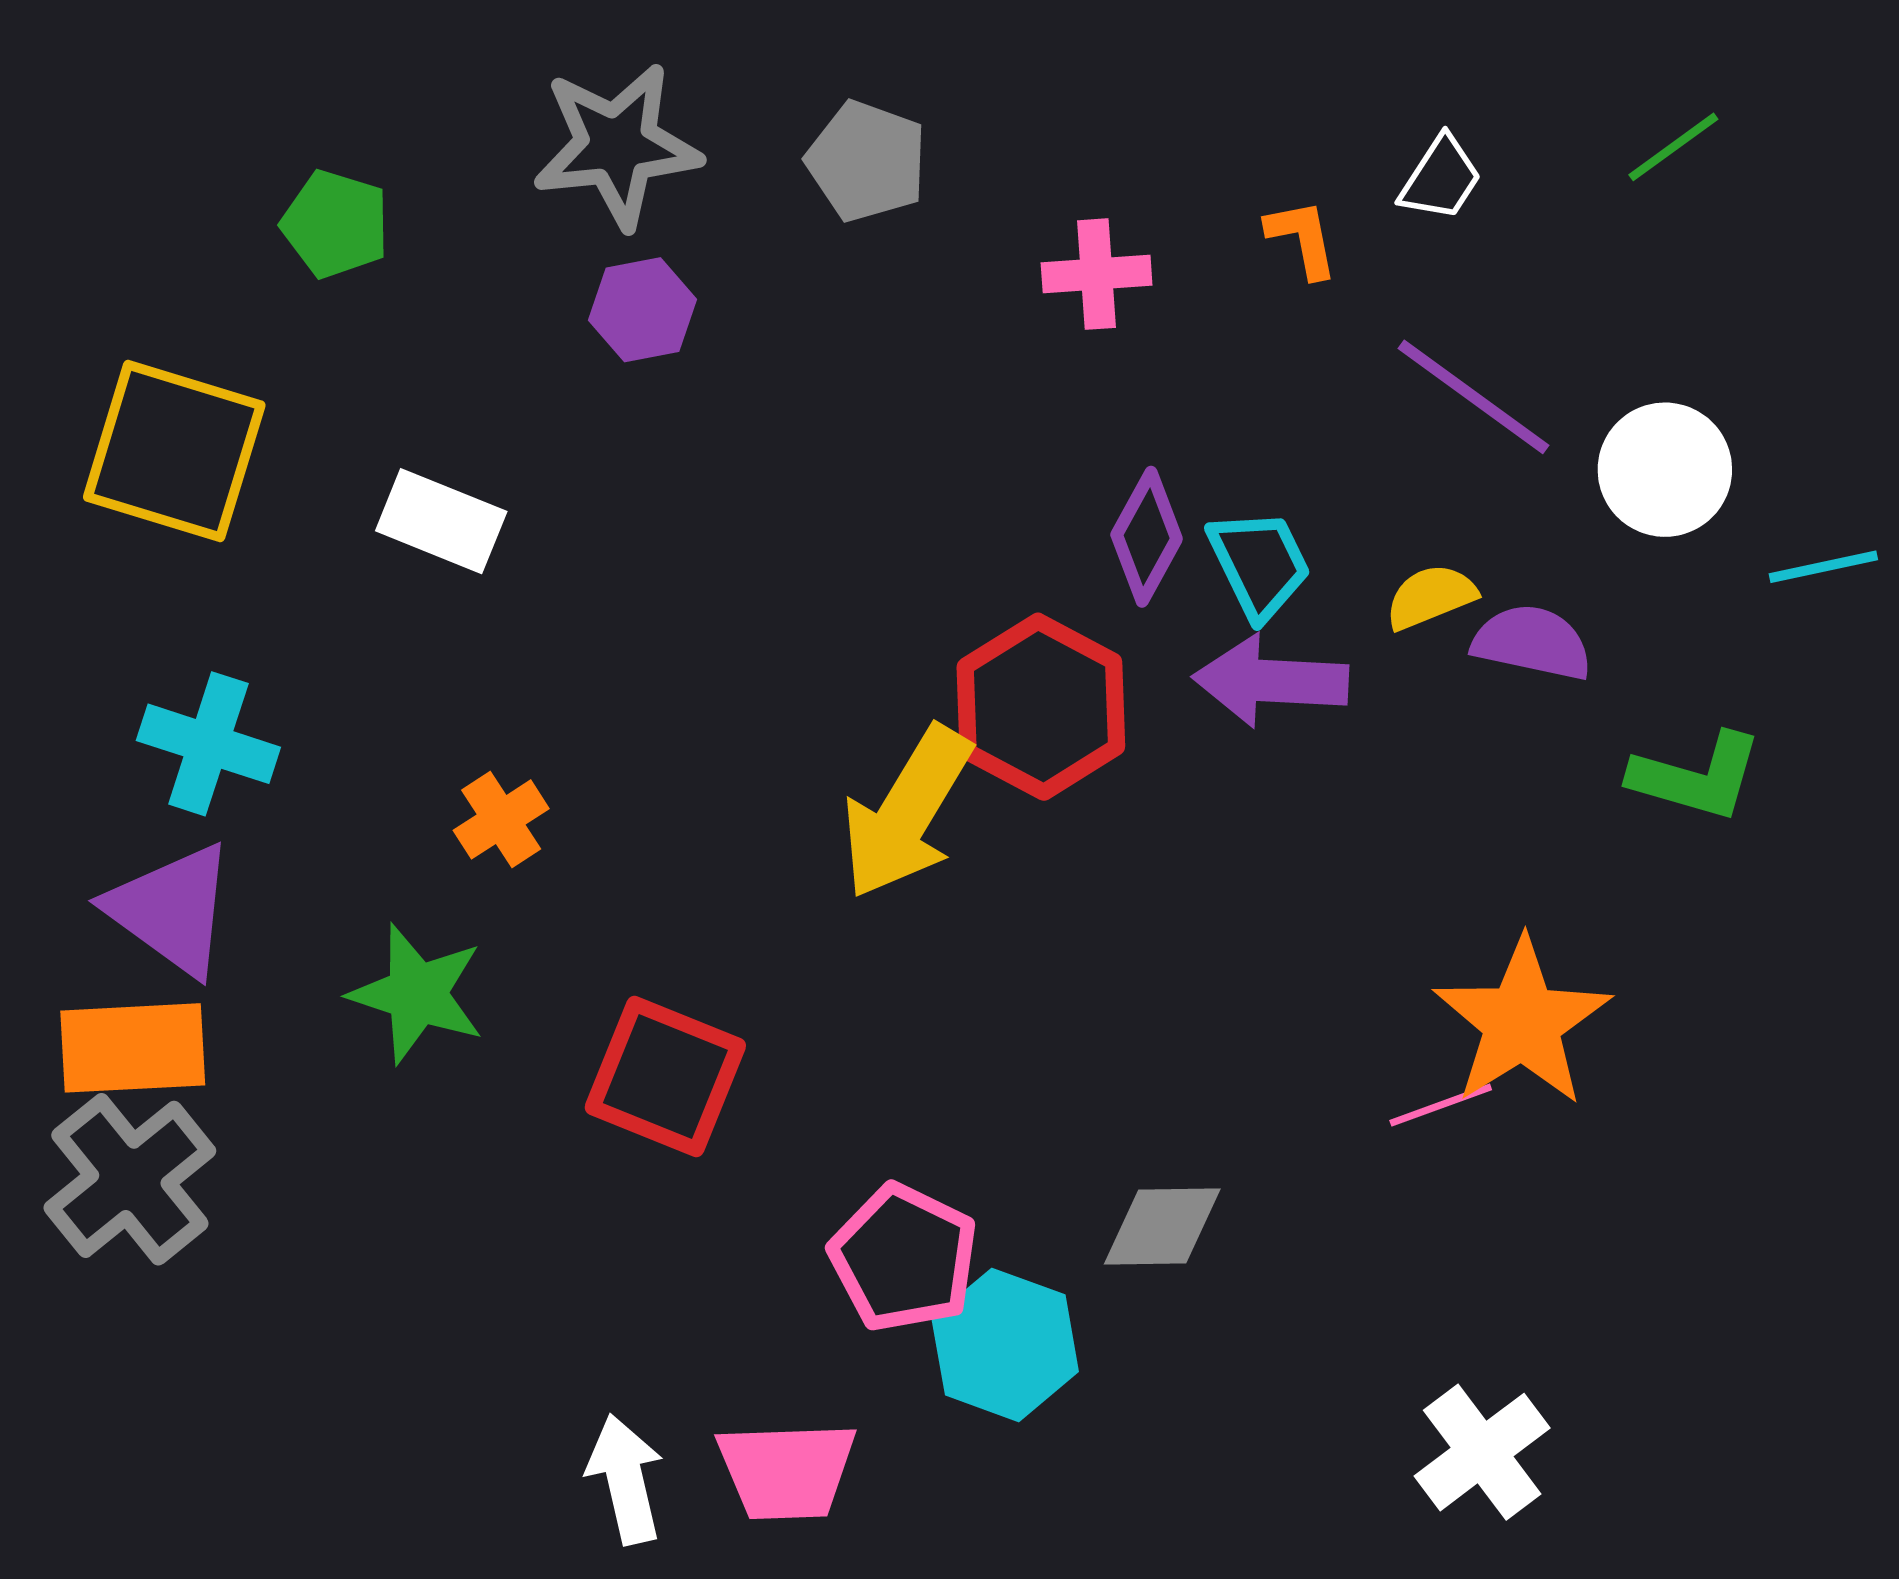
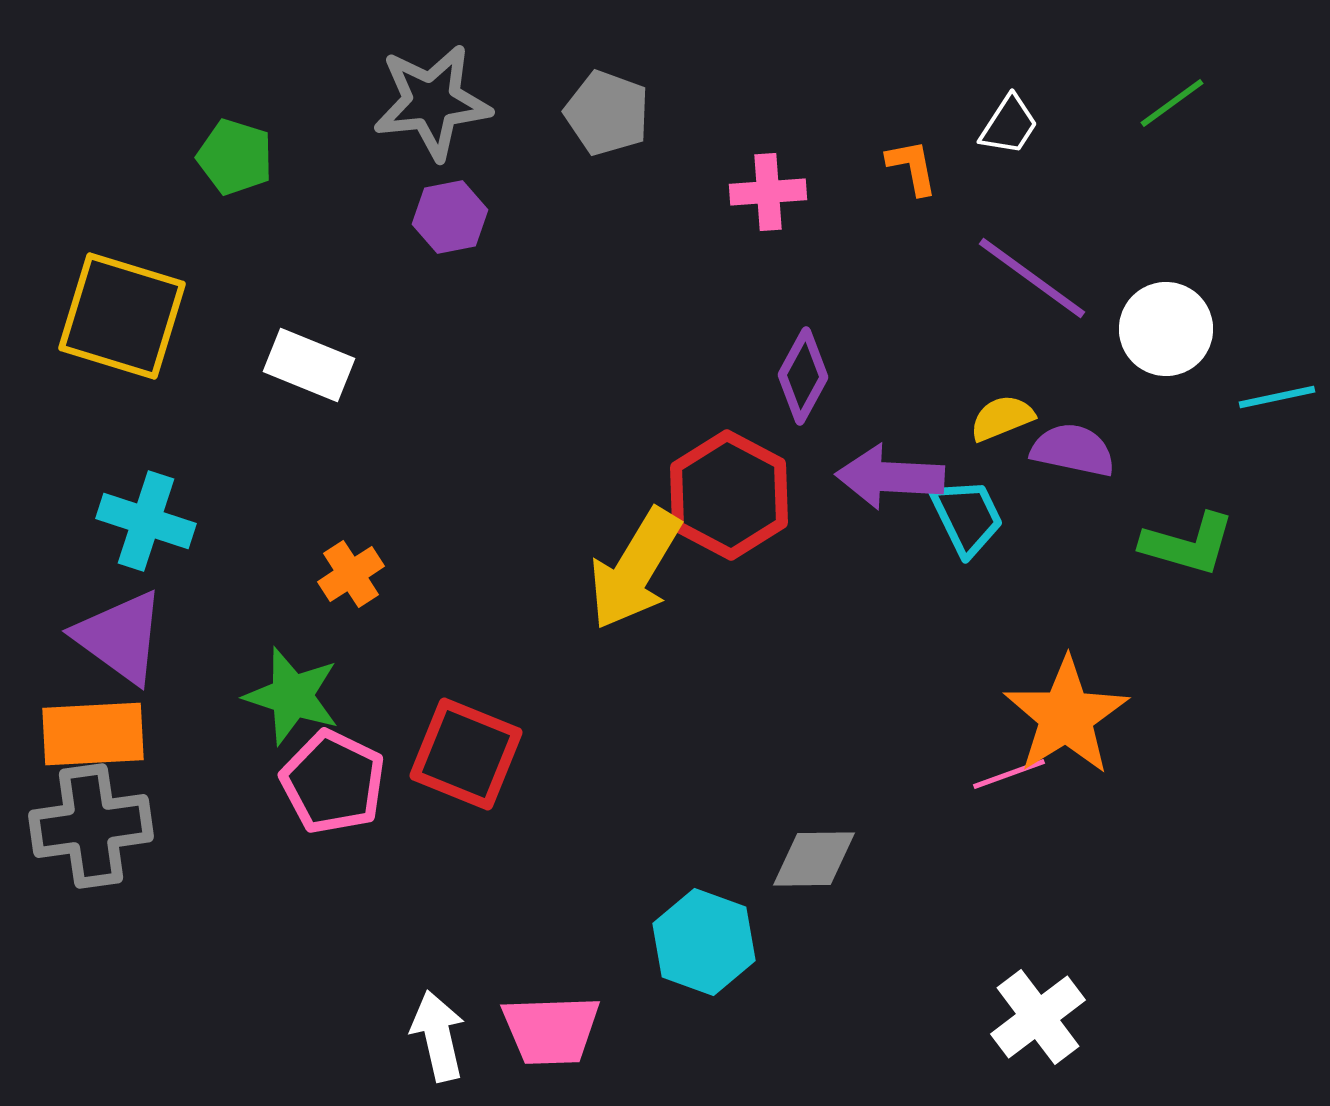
cyan trapezoid: (1259, 564) -> (967, 517), moved
gray cross: (130, 1179) -> (91, 826), turned 31
pink pentagon: (904, 1258) -> (333, 782), moved

